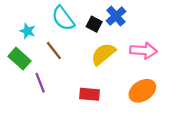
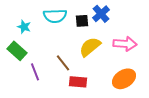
cyan semicircle: (63, 18) -> (55, 16), turned -55
black square: (94, 24) -> (82, 21), turned -32
brown line: (54, 51) -> (63, 63), moved

